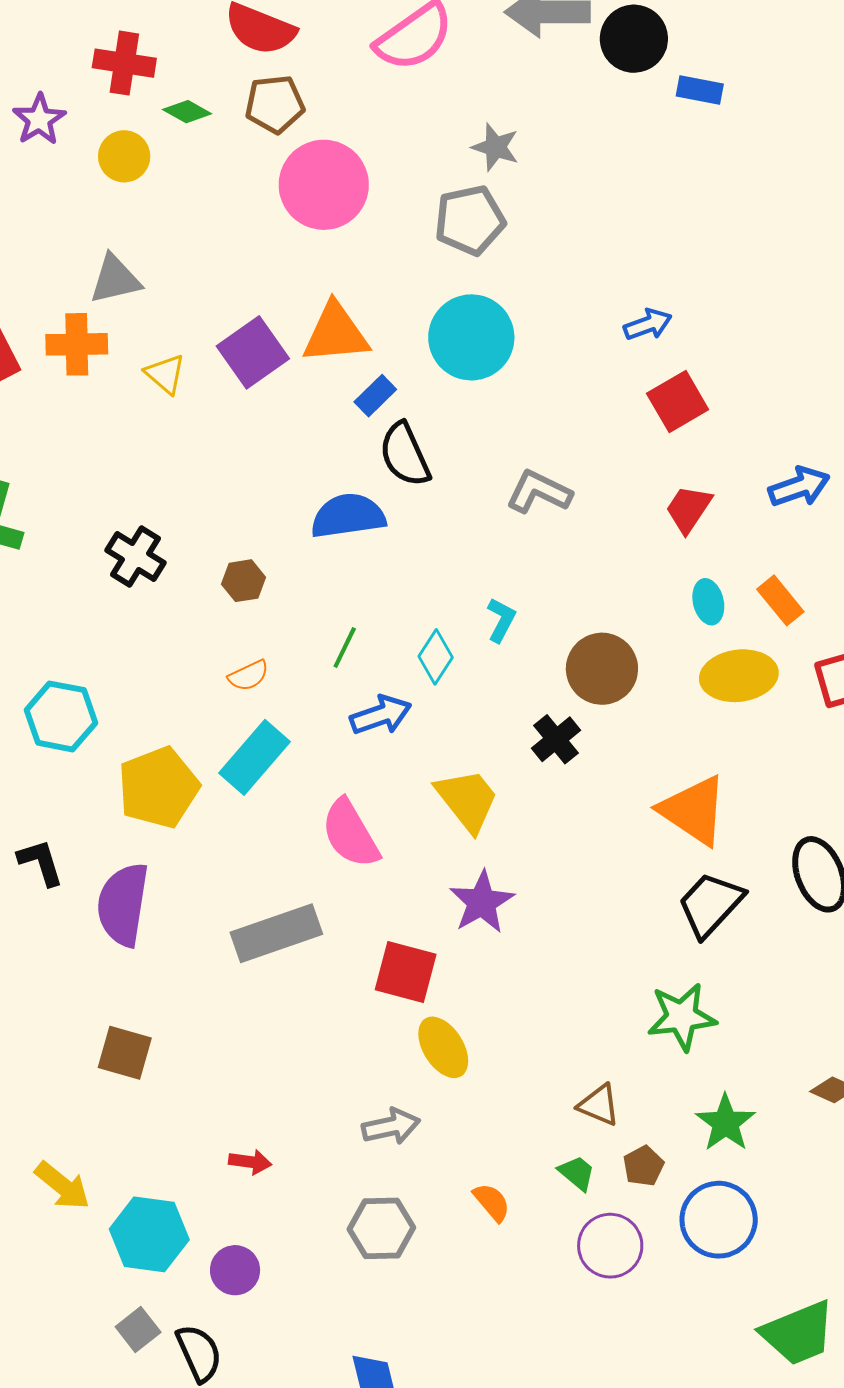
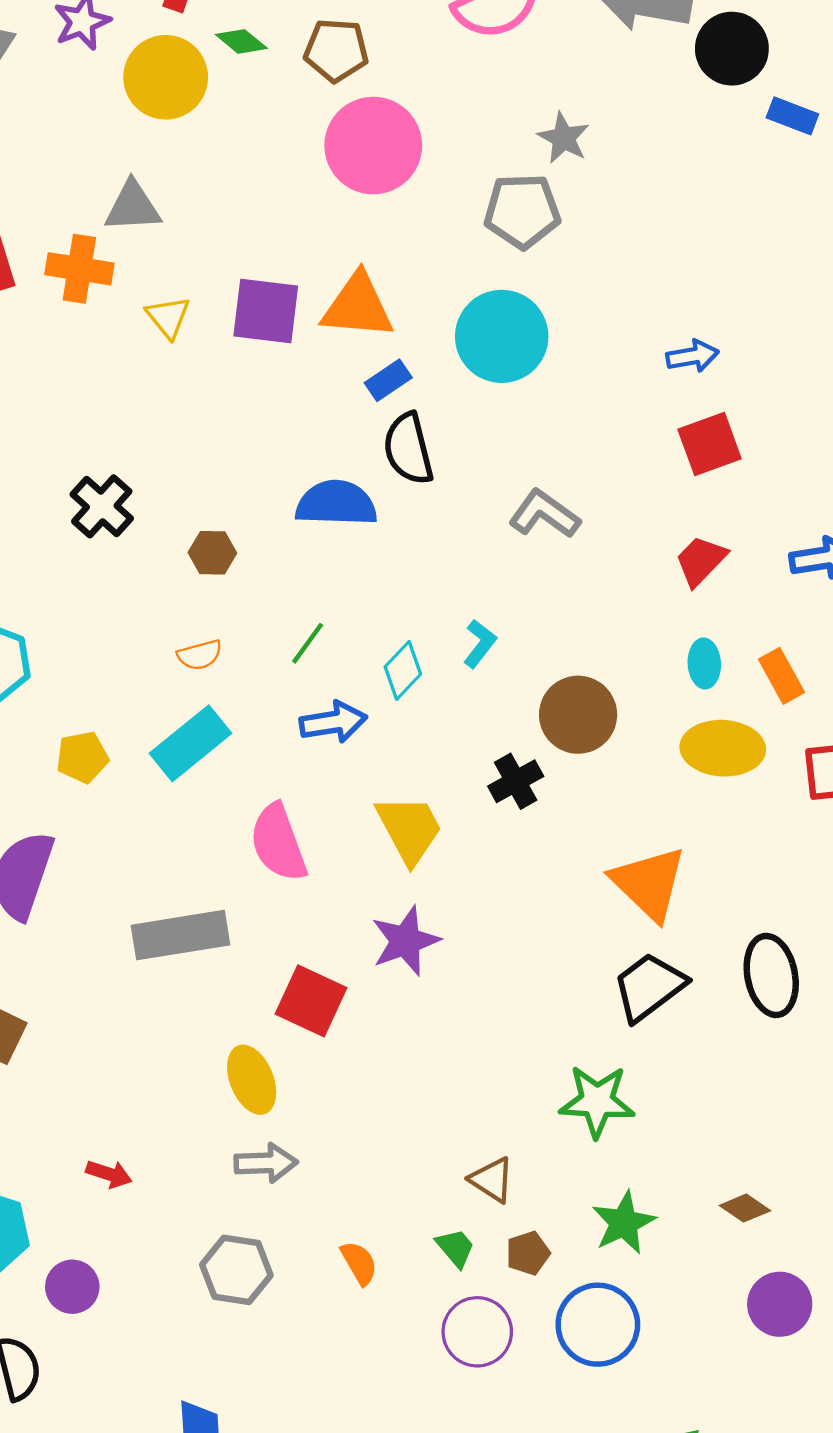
yellow circle: (124, 156) -> (166, 77), size x1.5
purple square: (253, 352) -> (266, 311), turned 32
yellow pentagon: (158, 788) -> (82, 757), size x0.6
yellow ellipse: (443, 1047) -> (252, 1080), moved

